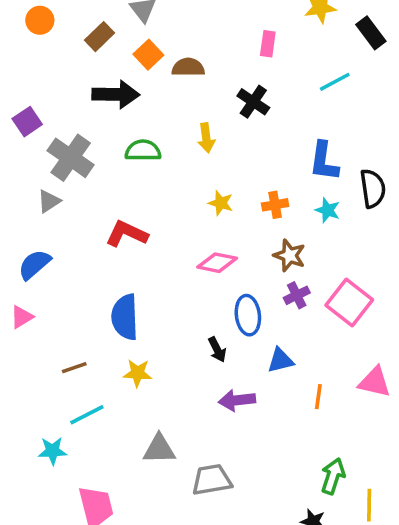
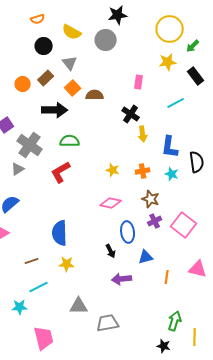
orange circle: (40, 20) -> (23, 84), moved
yellow arrow: (206, 138) -> (143, 134), moved
red L-shape: (127, 234) -> (61, 172), moved, turned -55

